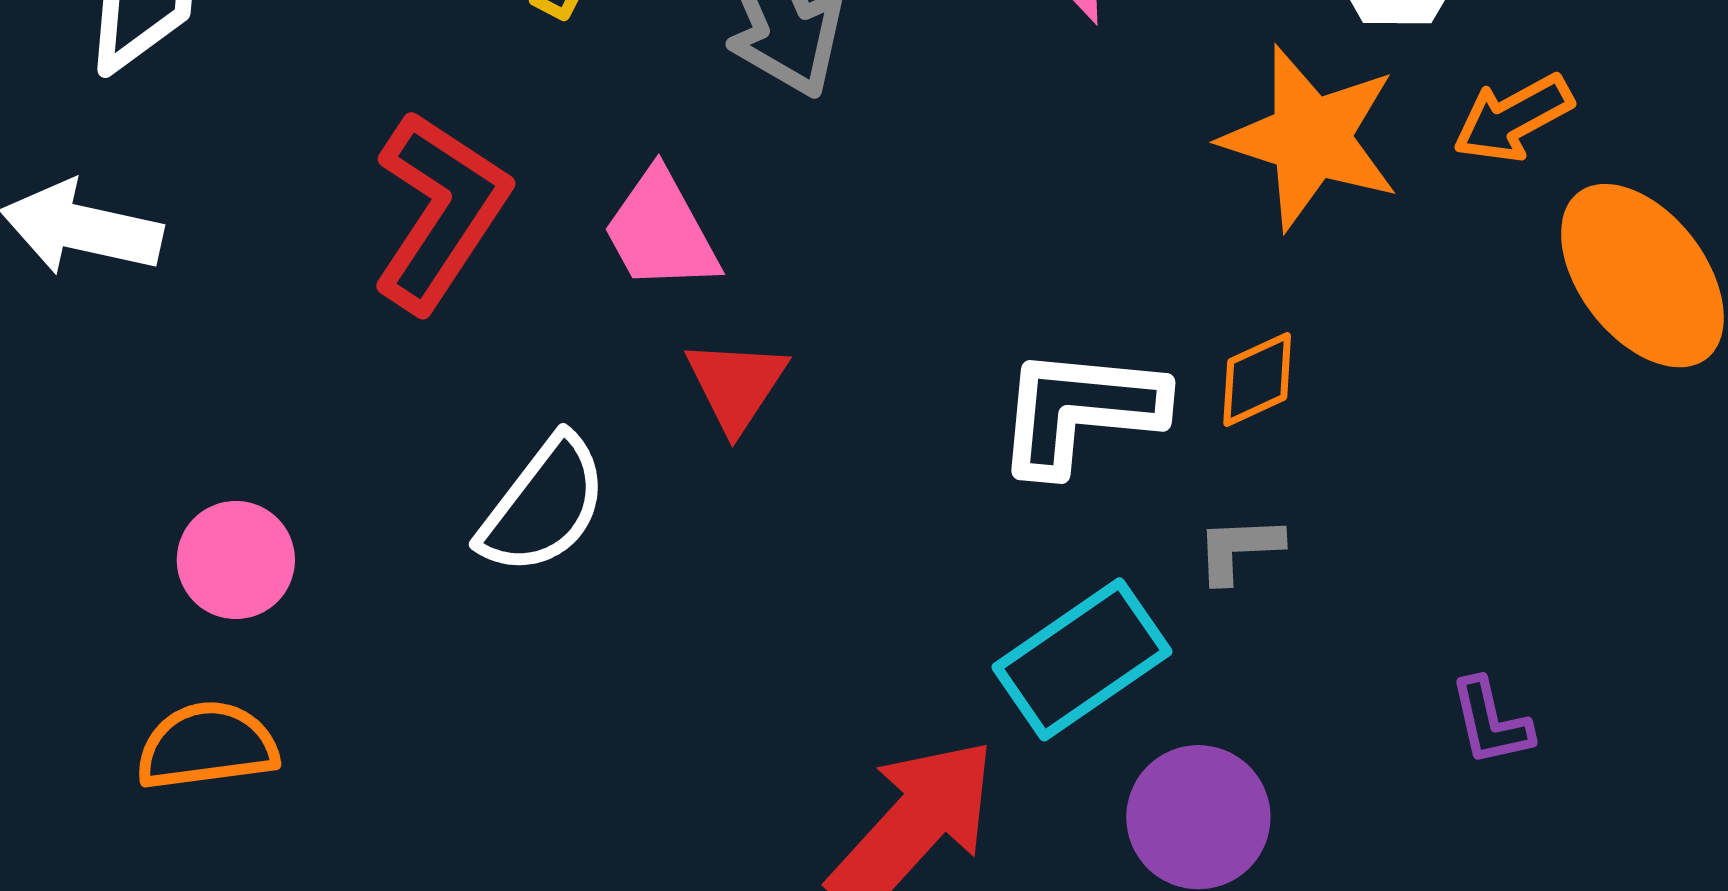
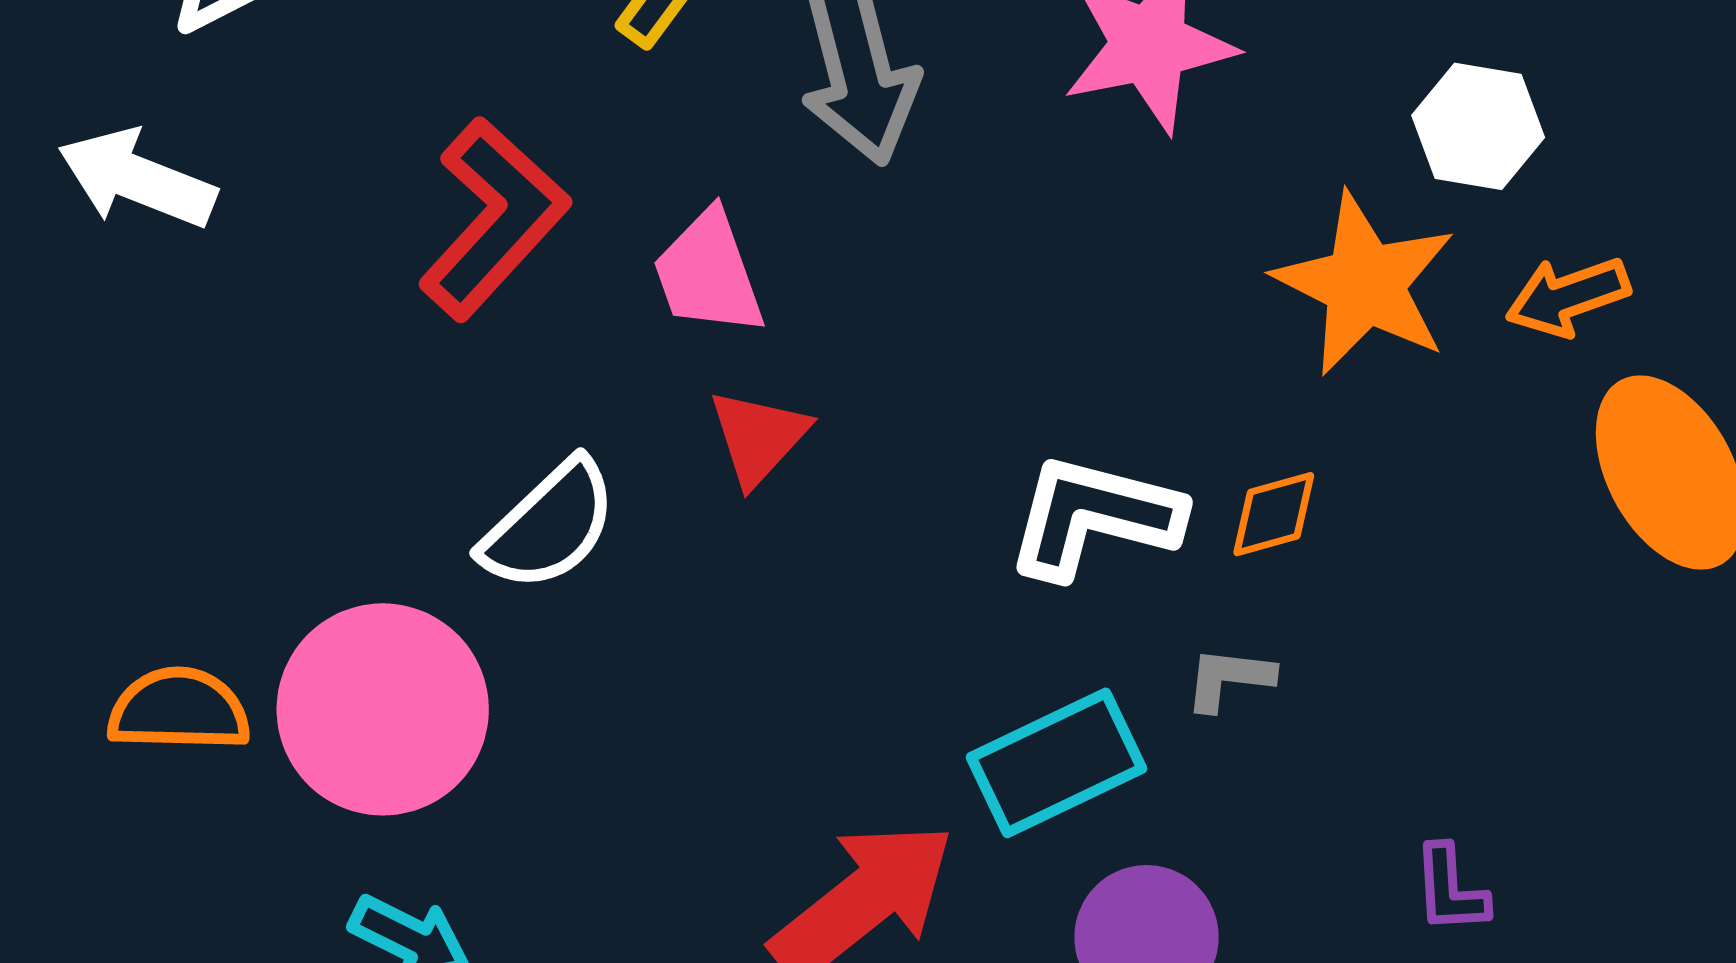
pink circle: (236, 560) -> (383, 709), moved, size x1.8

